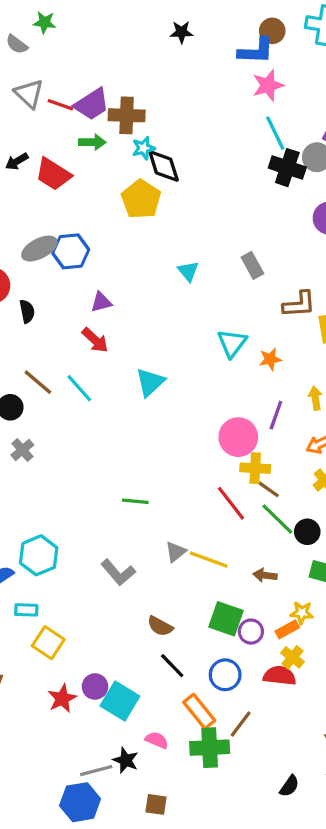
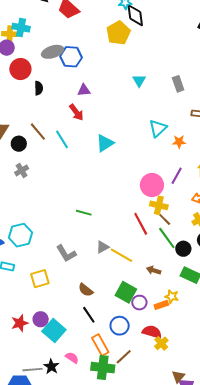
yellow square: (48, 643) -> (40, 279), moved, turned 30
yellow cross: (293, 657) -> (161, 343), moved

